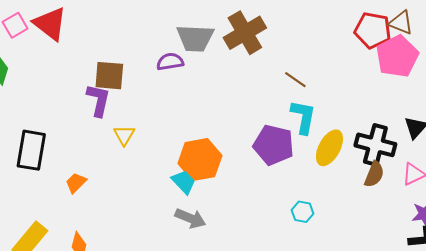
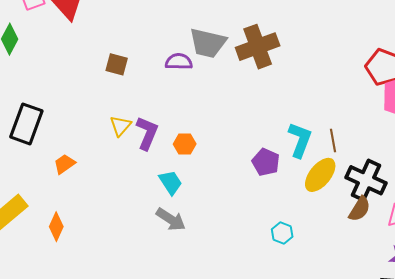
brown square: (109, 76) -> (117, 64), size x0.7
brown line: (295, 80) -> (333, 140), moved, turned 35
purple L-shape: (98, 100) -> (147, 133), moved
purple pentagon: (274, 145) -> (266, 162), size x0.7
orange hexagon: (200, 160) -> (185, 144), moved, size x0.5

